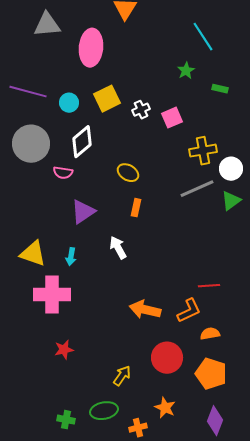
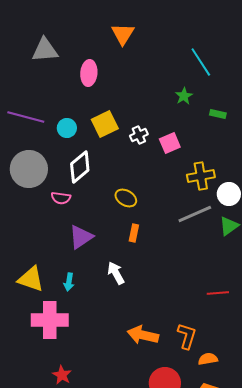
pink ellipse: (91, 48) -> (89, 73), size x0.7
red line: (209, 286) -> (218, 293), moved
orange L-shape: (189, 311) -> (187, 336), turned -48
red star: (64, 350) -> (62, 375), turned -30

